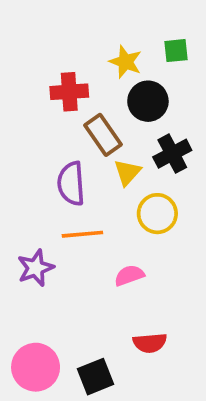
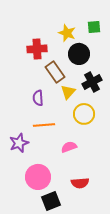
purple semicircle: (71, 184) -> (38, 98), size x0.7
pink circle: (36, 367) -> (38, 177), moved

